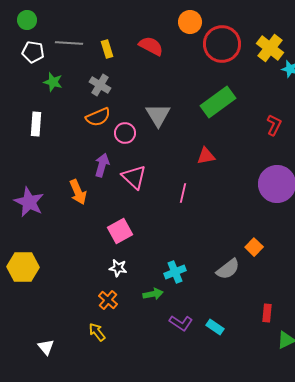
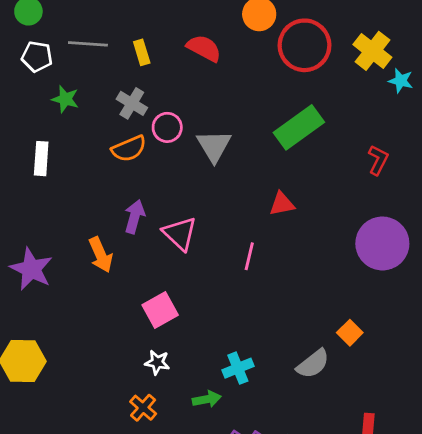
pink circle: (125, 133) -> (167, 127), moved

